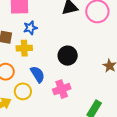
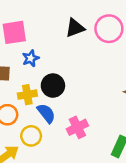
yellow cross: (24, 48) -> (27, 95), moved
black circle: (68, 56) -> (53, 86), moved

